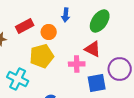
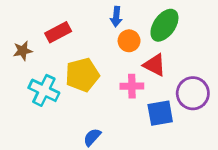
orange circle: (49, 32) -> (129, 41), moved
cyan cross: (18, 79) -> (44, 90), moved

